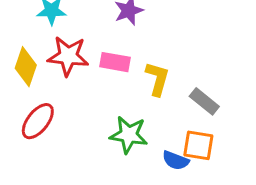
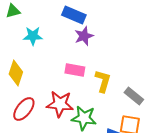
red star: (68, 56) -> (60, 104), moved

